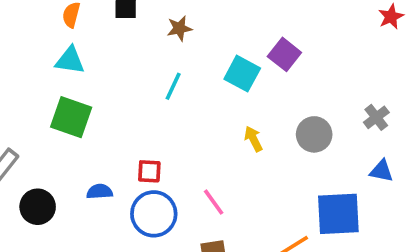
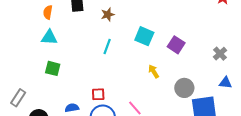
purple square: (284, 54) -> (176, 45), moved
green square: (71, 117) -> (53, 68), size x0.7
gray circle: (314, 134) -> (184, 88), moved

